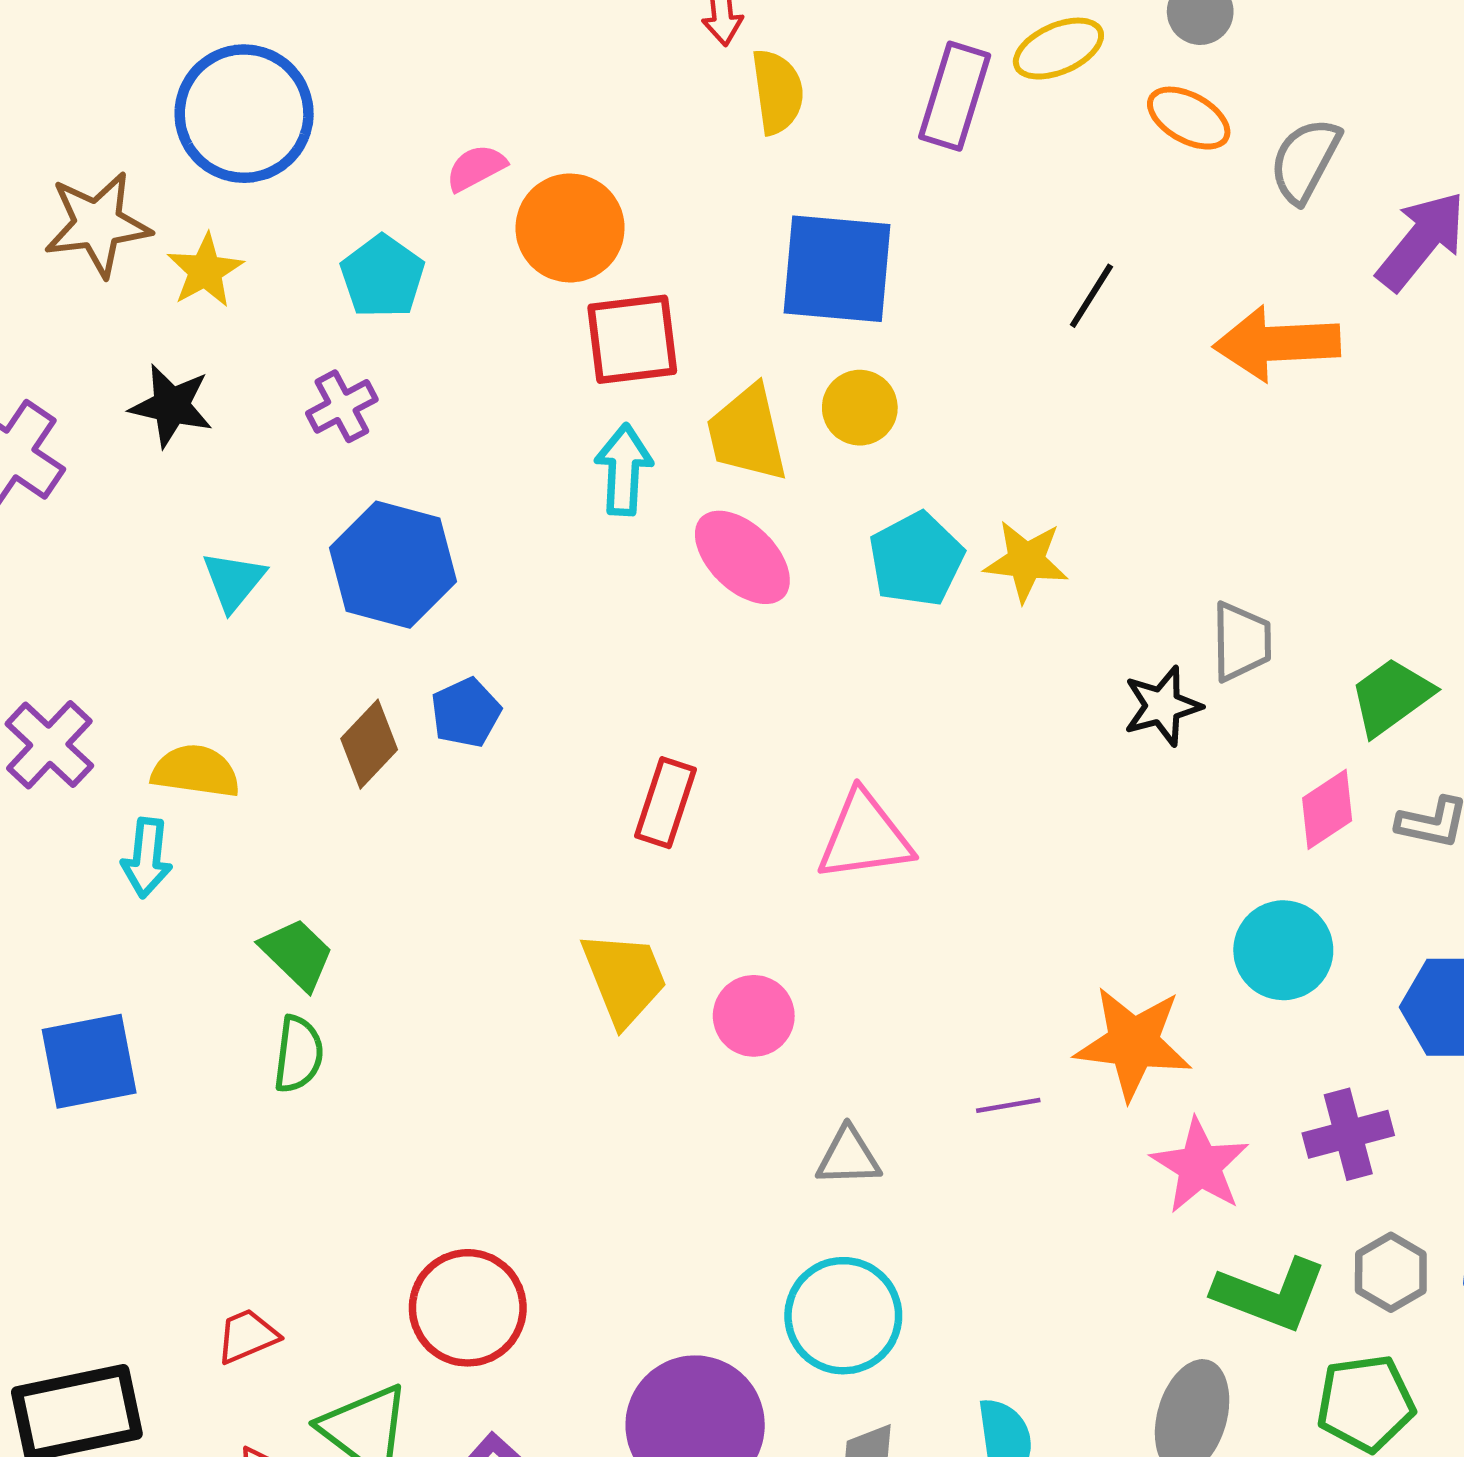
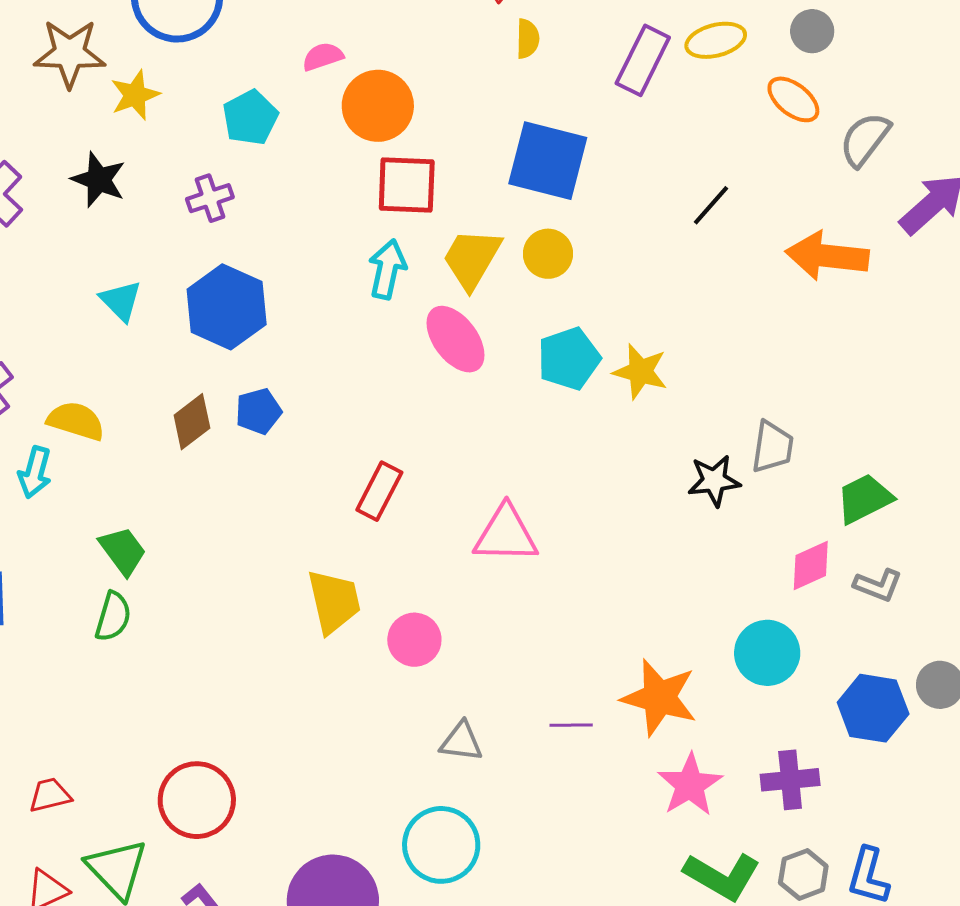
yellow semicircle: (777, 92) -> (528, 39), size x0.7
yellow trapezoid: (747, 433) -> (472, 259), turned 34
cyan triangle: (234, 581) -> (121, 301), turned -33

